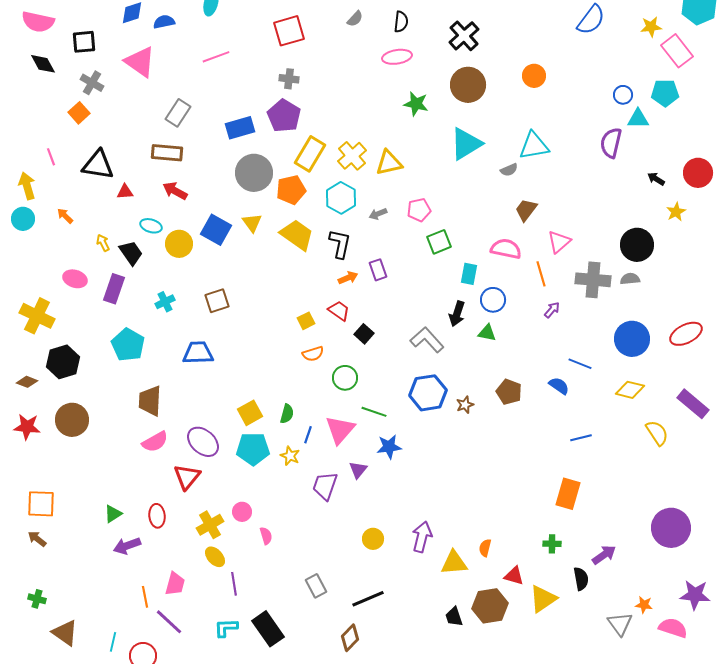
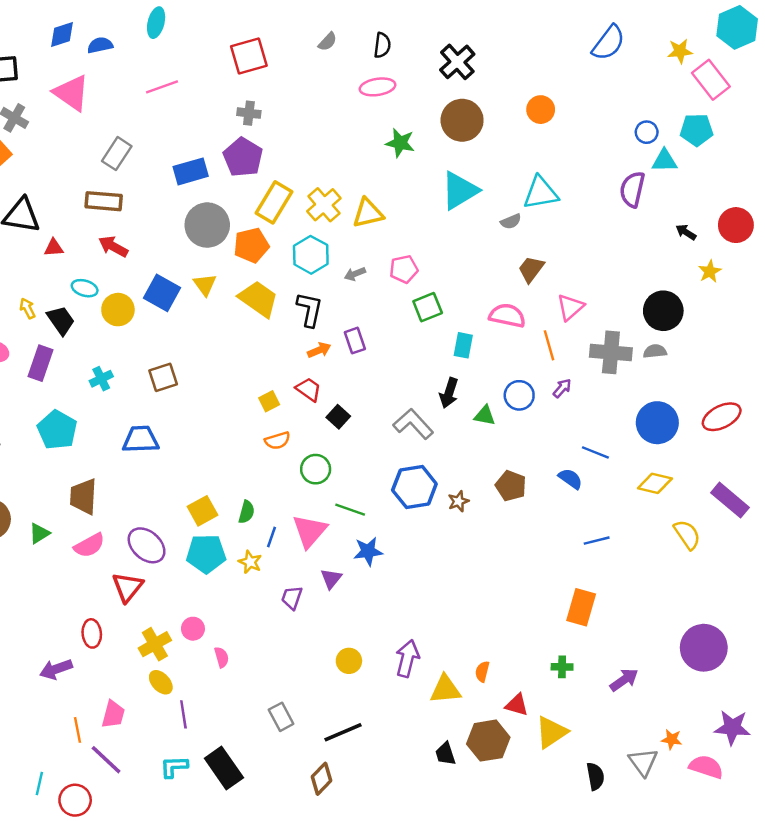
blue circle: (493, 300) -> (519, 395), moved
purple trapezoid: (325, 486) -> (292, 598), size x0.7
green triangle: (113, 514) -> (39, 533), moved
black semicircle: (581, 579) -> (595, 776), moved

